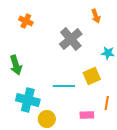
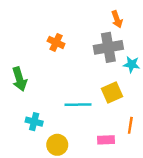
orange cross: (26, 21) -> (56, 42), moved
gray cross: (71, 39) -> (108, 47), moved, turned 30
cyan cross: (28, 100) -> (34, 122), size x0.6

